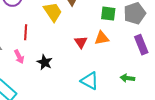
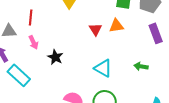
red line: (26, 32) -> (31, 18), moved
black star: (45, 62) -> (55, 57), moved

